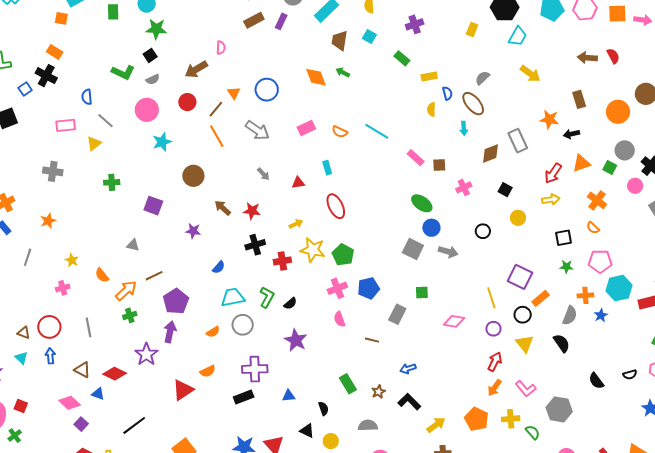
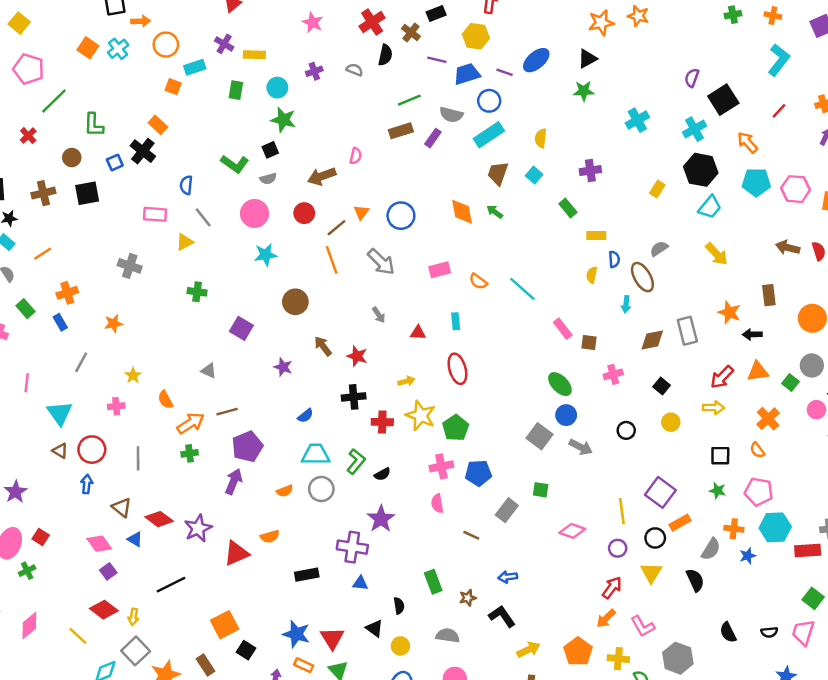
purple star: (146, 354) -> (198, 528), moved
cyan triangle: (21, 358) -> (60, 413), moved, size x1.6
purple cross: (255, 369) -> (352, 547), moved

